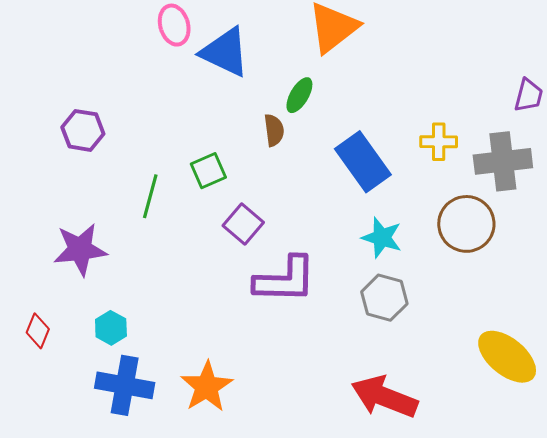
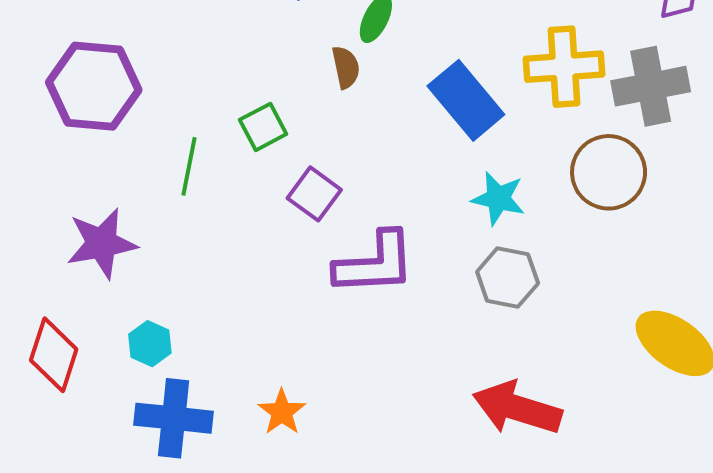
purple hexagon: (83, 130) -> (94, 86), size x1.6
yellow cross: (439, 142) -> (564, 67), size x1.6
red diamond: (38, 331) -> (54, 355), size x1.6
orange star: (207, 387) -> (282, 412), size x0.7

